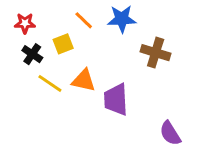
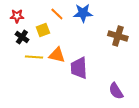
brown cross: (156, 53) -> (118, 36), moved
yellow line: (50, 83) -> (34, 57), turned -30

